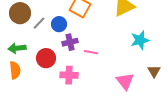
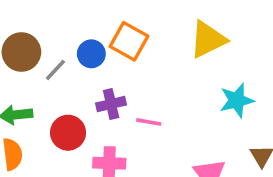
blue circle: (59, 24) -> (91, 54), moved

